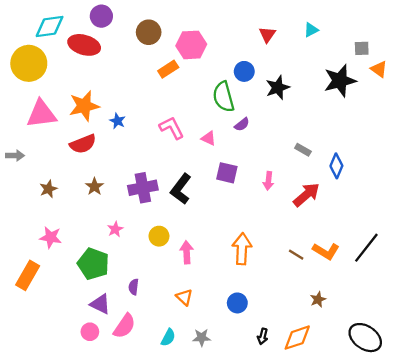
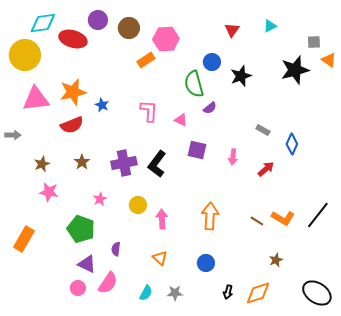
purple circle: (101, 16) -> (98, 20), moved
pink L-shape: (172, 128) -> (149, 111), turned 30
red arrow: (306, 195) -> (266, 169), size x0.7
pink star: (51, 237) -> (49, 192), moved

